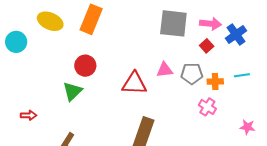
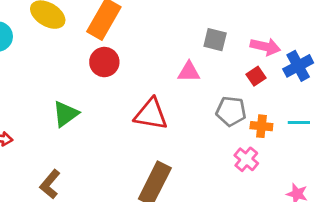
gray square: (173, 23) -> (215, 40), size x0.6
red circle: (85, 66) -> (104, 62), moved
pink triangle: (165, 70) -> (189, 72), moved

